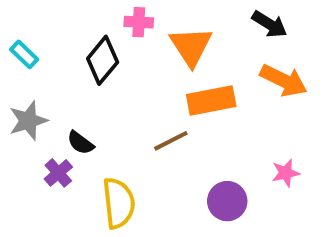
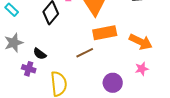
orange arrow: (284, 80) -> (141, 42), moved
purple cross: (58, 173) -> (29, 69), turned -32

